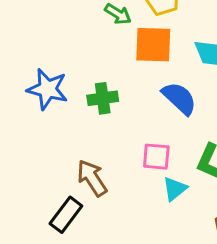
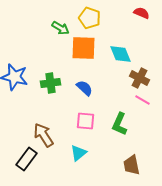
blue semicircle: (179, 98) -> (84, 88), moved, size x0.7
cyan triangle: (175, 189) -> (78, 153), moved

